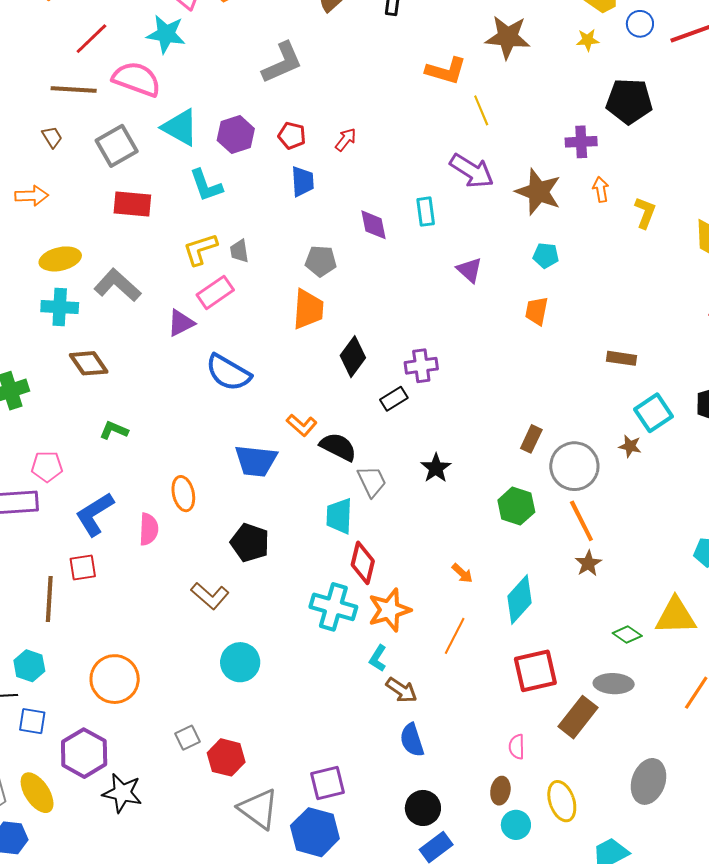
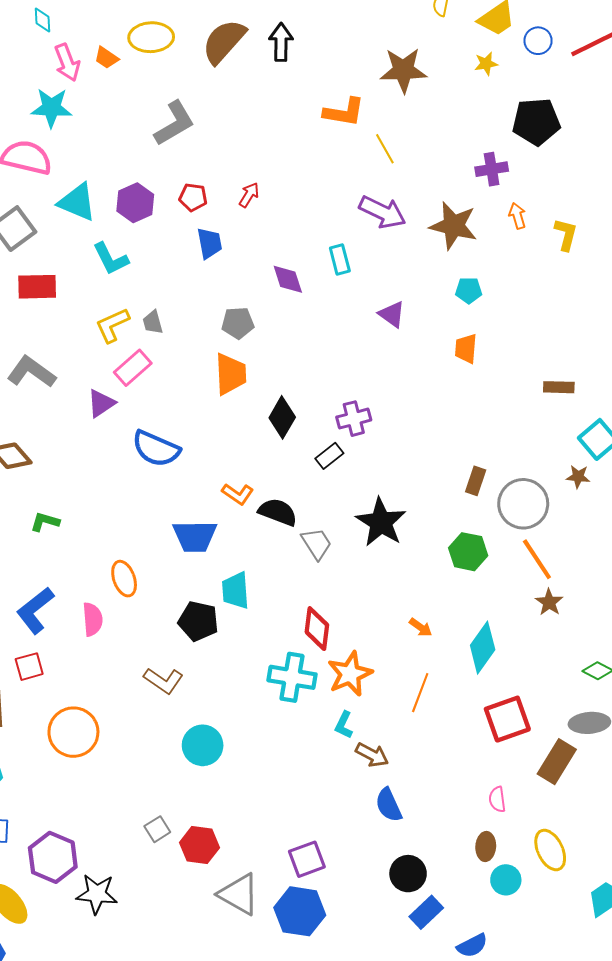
black star: (436, 468) -> (381, 522), size x1.6
cyan trapezoid: (339, 516) -> (235, 591), moved
orange circle: (115, 679) -> (73, 732), moved

